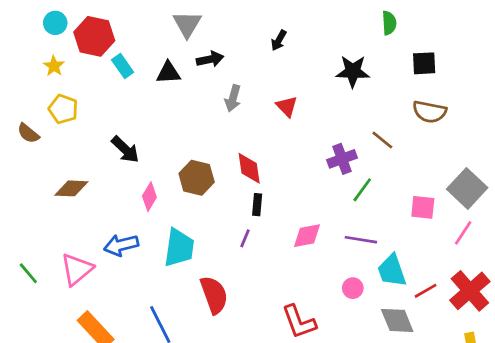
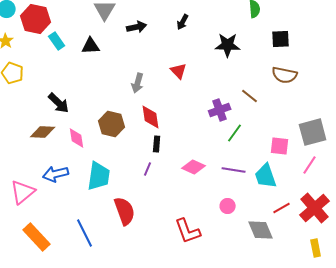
black arrow: (279, 40) -> (183, 22), moved
black arrow: (210, 59) -> (137, 27), moved
gray arrow: (233, 98) -> (138, 83), moved
brown diamond: (71, 188) -> (43, 132), moved
gray square: (467, 188) -> (313, 132), turned 32
pink diamond: (149, 197) -> (77, 138), turned -40
pink diamond: (307, 236) -> (194, 167), turned 35
cyan trapezoid: (392, 271) -> (266, 176), moved

